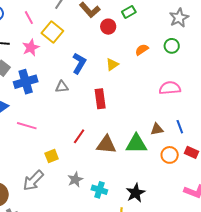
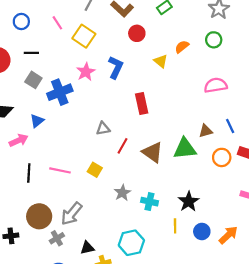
red circle: (108, 27) -> (137, 33), moved
pink star: (31, 48) -> (86, 72), moved
yellow triangle: (112, 64) -> (161, 61), moved, turned -40
gray triangle: (62, 87) -> (103, 129), moved
pink line: (27, 126) -> (60, 170), moved
brown triangle: (106, 145) -> (153, 152), turned 35
yellow square: (52, 156) -> (95, 170), turned -32
gray arrow: (33, 181) -> (71, 214), moved

